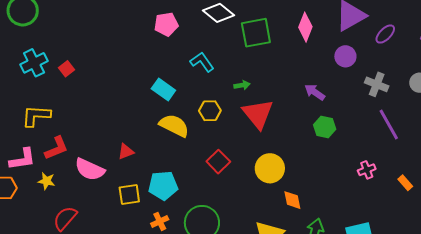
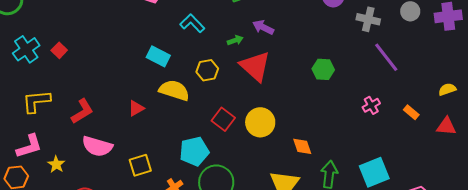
purple arrow: (315, 92) -> (263, 27), moved
red L-shape: (56, 148) -> (82, 111), moved
red triangle: (126, 152) -> (136, 108), moved
yellow circle: (270, 168) -> (260, 122), moved
yellow star: (46, 181) -> (56, 164), turned 30
cyan pentagon: (163, 186) -> (194, 151), moved

